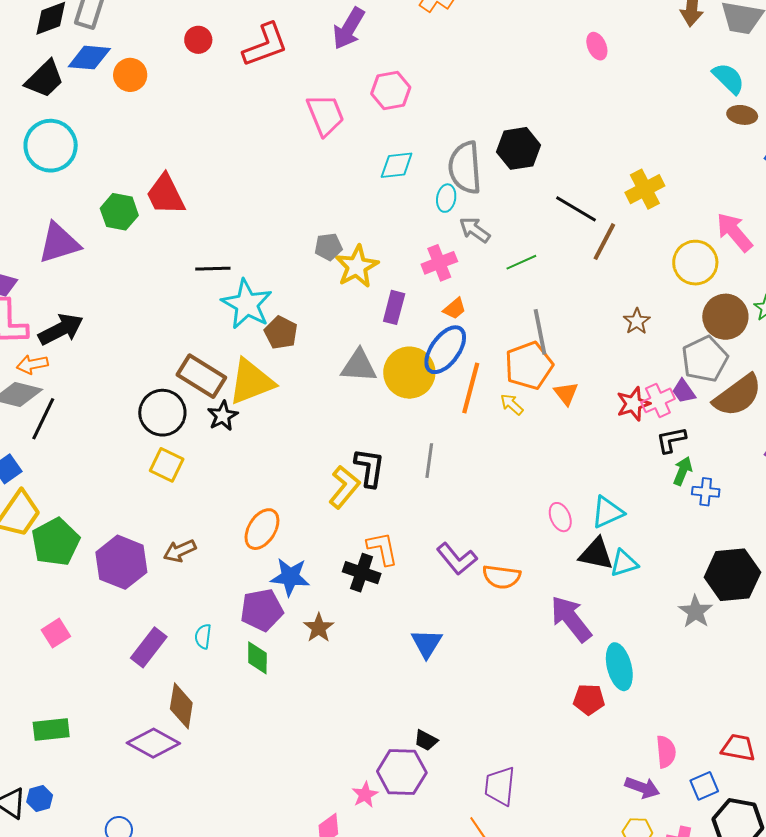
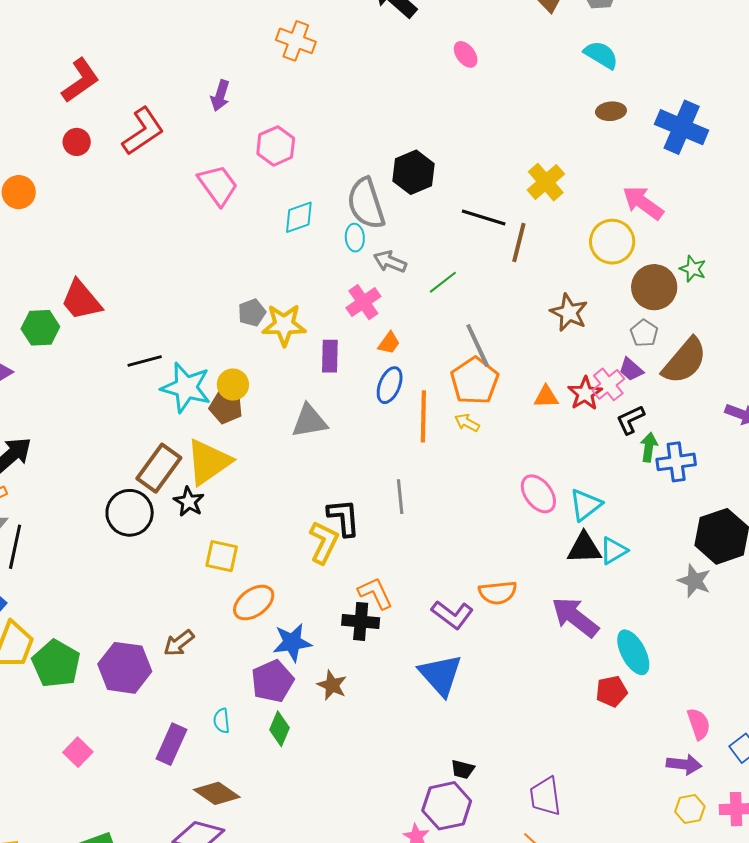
purple arrow: (349, 28) -> (220, 96), size x0.7
brown ellipse: (742, 115) -> (611, 111), moved
yellow star: (357, 266) -> (284, 325), turned -30
brown star: (637, 321) -> (569, 313), size x1.4
blue ellipse: (445, 350) -> (390, 385), size x0.7
gray pentagon: (705, 359) -> (644, 333), size x0.6
yellow circle: (409, 373) -> (233, 385), moved, size x0.6
brown rectangle: (201, 376) -> (159, 468), turned -72
orange triangle: (566, 393) -> (546, 397), moved, turned -40
yellow square: (167, 465) -> (222, 556), moved
blue cross: (706, 492) -> (676, 462), size x1.4
pink ellipse: (560, 517) -> (538, 494), moved, size x1.4
orange ellipse: (262, 529) -> (254, 603), turned 36
purple L-shape: (457, 559) -> (452, 615), moved
blue triangle: (427, 643) -> (441, 675), size x1.4
green diamond: (257, 658) -> (280, 729), turned 36
brown diamond: (181, 706) -> (217, 793), turned -51

